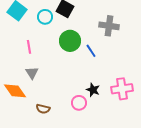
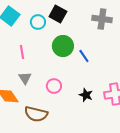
gray cross: (109, 26) -> (102, 19), moved
pink circle: (79, 103) -> (54, 86), moved
brown semicircle: (43, 109) -> (36, 114), size x1.6

